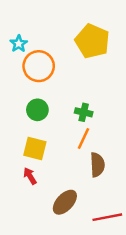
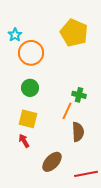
green cross: (84, 112) -> (79, 95), moved

